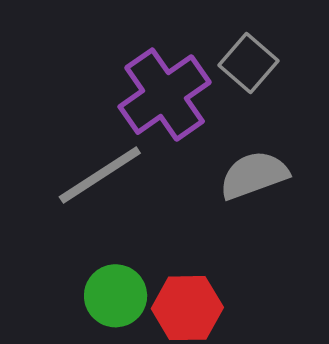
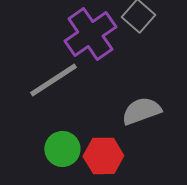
gray semicircle: (254, 175) -> (141, 111), moved

